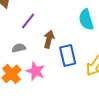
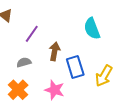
pink star: (36, 71) -> (55, 90), moved

